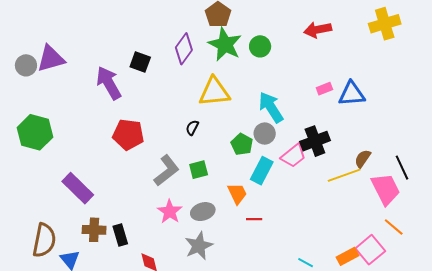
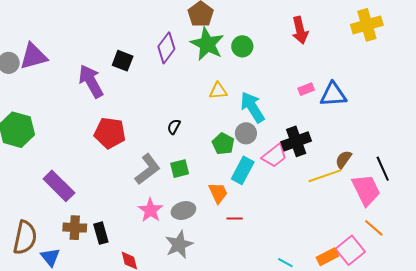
red arrow: (318, 30) -> (300, 30), turned -92
yellow triangle: (214, 92) -> (218, 91), moved, size x0.6

